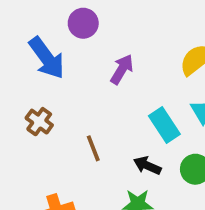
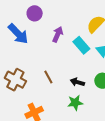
brown cross: (39, 122) -> (15, 80), moved, size x1.5
cyan rectangle: (164, 125) -> (81, 45), moved

